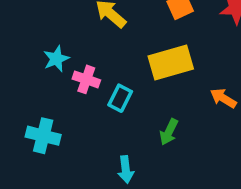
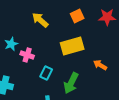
cyan rectangle: (120, 98) -> (46, 73), moved
green arrow: (169, 132) -> (71, 83), size x1.5

